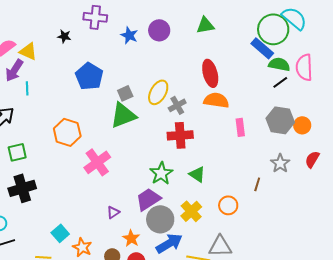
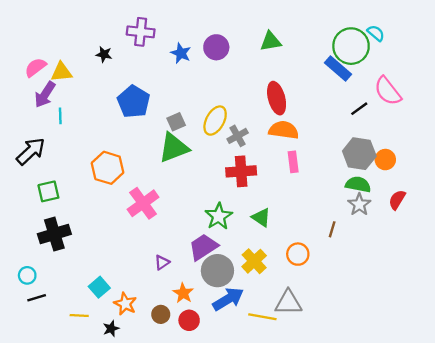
cyan semicircle: (294, 18) -> (376, 33), size x0.6
yellow triangle: (28, 51) -> (61, 72), turned -30
green semicircle: (279, 64) -> (358, 184), moved
pink semicircle: (304, 67) -> (388, 91), turned -36
pink rectangle: (240, 127) -> (293, 162), moved

